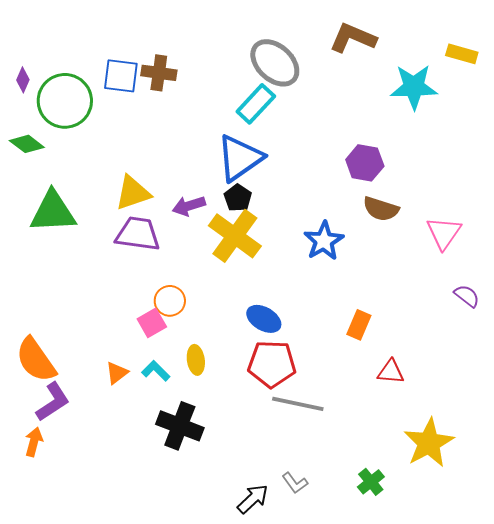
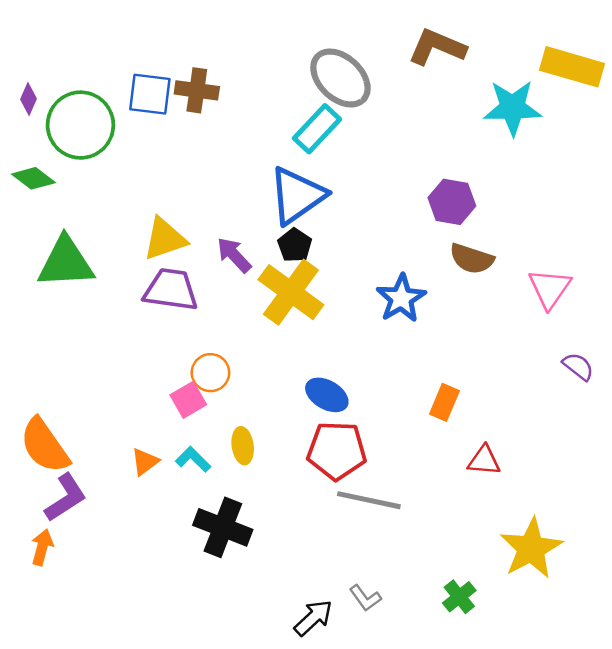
yellow rectangle: (462, 54) -> (572, 67), size x1.6
purple arrow: (189, 206) -> (234, 255), turned 64

